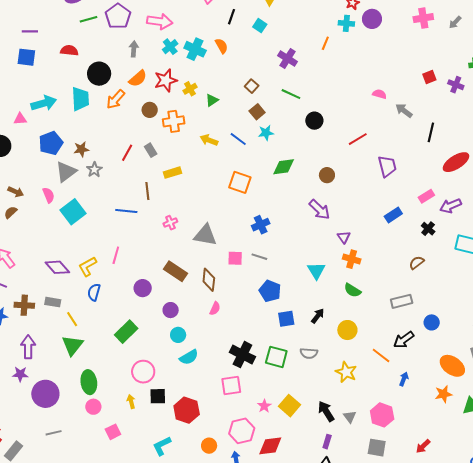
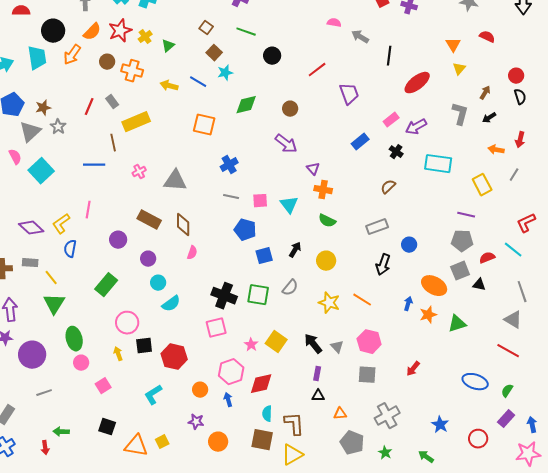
orange cross: (174, 121) -> (132, 71), turned 30
yellow rectangle: (172, 173) -> (136, 122), size x1.5
pink square: (235, 258) -> (260, 201), moved
black arrow: (404, 340) -> (383, 265), turned -30
gray semicircle: (309, 353) -> (290, 288), turned -48
orange line: (381, 356) -> (362, 300), moved
blue arrow: (404, 379) -> (408, 304), moved

